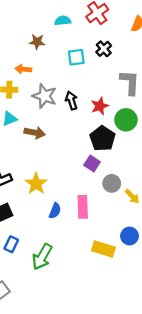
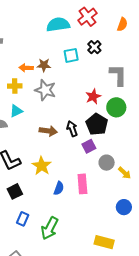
cyan semicircle: (63, 21) -> (58, 25), size x1.6
brown star: (37, 42) -> (44, 65), moved
black arrow: (71, 100) -> (72, 129), moved
brown arrow: (35, 133) -> (48, 131), moved
purple square: (92, 163) -> (89, 146), turned 32
yellow rectangle: (103, 249) -> (104, 242), moved

